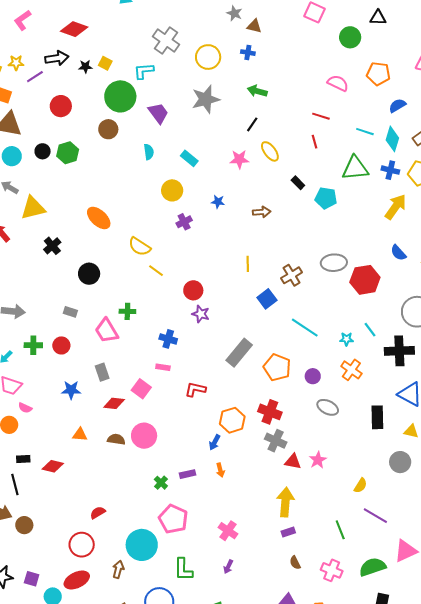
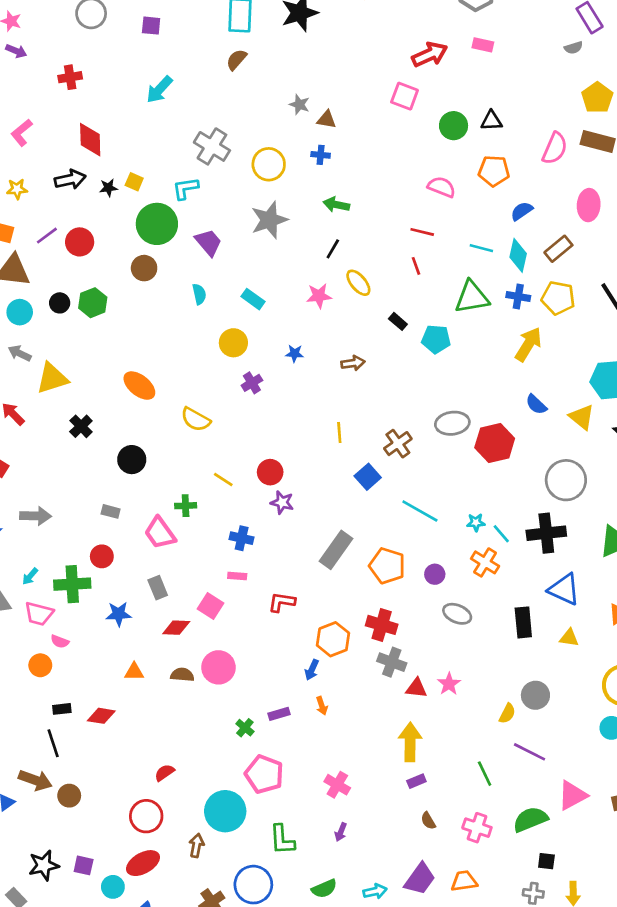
black triangle: (378, 18) -> (491, 121), moved
red diamond: (74, 29) -> (90, 140), turned 72
purple line: (35, 77) -> (47, 236), moved
yellow line: (156, 271) -> (223, 480), moved
cyan line: (370, 330) -> (501, 534), moved
green cross: (33, 345) -> (72, 584), moved, size x1.5
gray circle: (400, 462) -> (535, 695), moved

